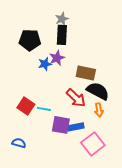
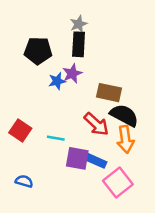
red square: (26, 106) -> (20, 131), moved
orange arrow: (99, 110) -> (125, 139), size x1.5
blue rectangle: (76, 127) -> (96, 161), turned 35

